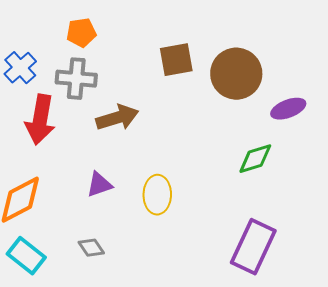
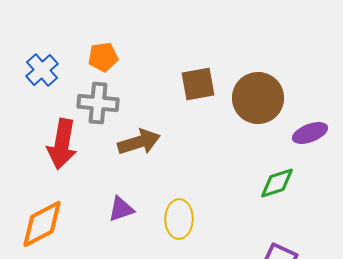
blue cross: (20, 68) -> (42, 70), moved

